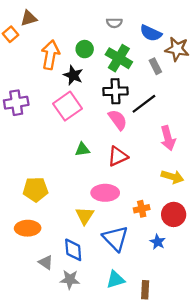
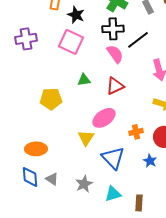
pink square: (68, 106) -> (71, 42), turned -30
yellow pentagon: (36, 189) -> (51, 99), moved
pink ellipse: (105, 193) -> (104, 118), turned -35
blue diamond: (73, 250) -> (30, 177), moved
gray star: (70, 279) -> (84, 184), moved, turned -30

